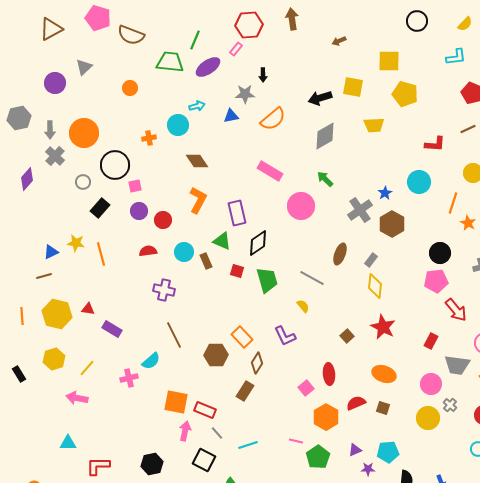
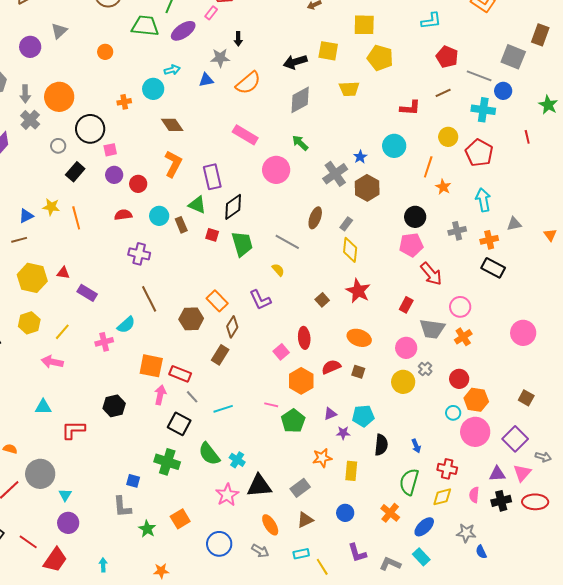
black hexagon: (152, 464) -> (114, 406), moved

